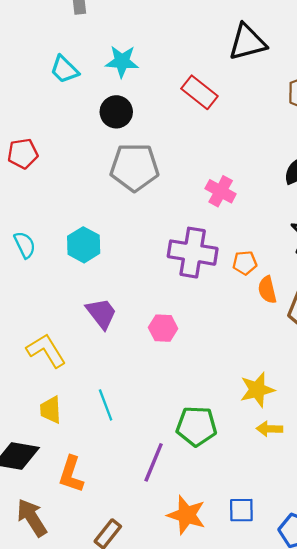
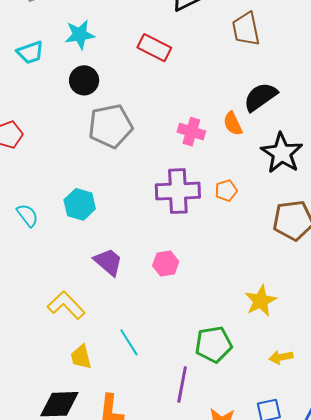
cyan trapezoid: (64, 69) -> (30, 52), turned -52
orange semicircle: (267, 290) -> (233, 124), moved
yellow arrow: (269, 429) -> (281, 357), moved

